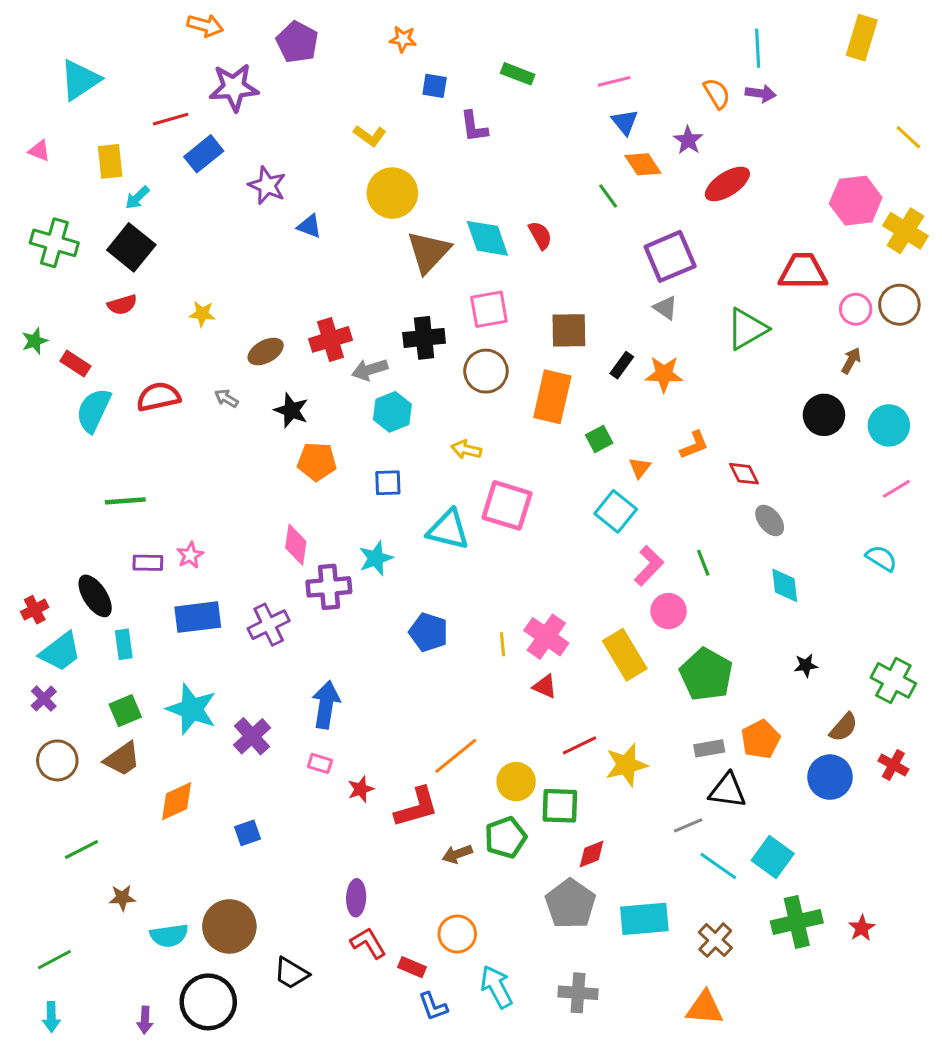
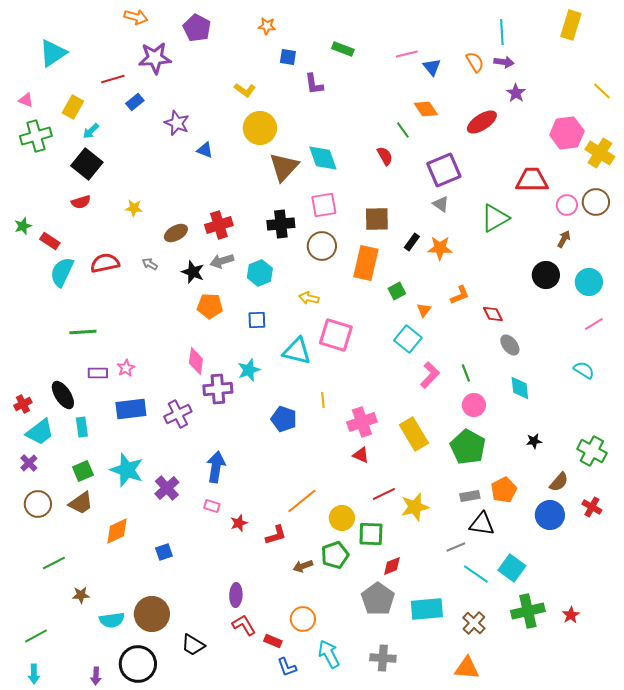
blue triangle: (625, 122) -> (432, 67), moved
purple star: (688, 140) -> (516, 93), moved
blue rectangle: (204, 154) -> (135, 102), size x0.7
yellow rectangle: (110, 161) -> (73, 107), turned 35
red semicircle: (540, 235) -> (385, 156), moved
green cross: (54, 243) -> (36, 136), moved, turned -32
gray arrow: (370, 370) -> (222, 261), moved
pink circle: (669, 611) -> (474, 405), moved
pink cross: (546, 637) -> (362, 422), turned 36
yellow line: (503, 644) -> (323, 400), moved
red L-shape: (417, 807) -> (276, 535), size x0.7

